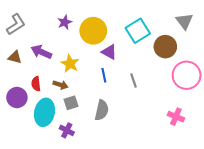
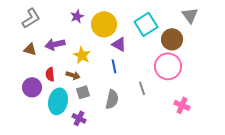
purple arrow: (41, 52) -> (55, 44), turned -36
pink circle: (187, 75) -> (168, 66), moved
gray line: (134, 81) -> (142, 88), moved

